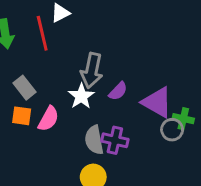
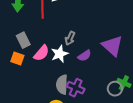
gray arrow: (92, 70) -> (70, 38), size x0.6
purple triangle: (157, 102) -> (112, 46), moved
pink semicircle: (48, 119) -> (41, 53), moved

